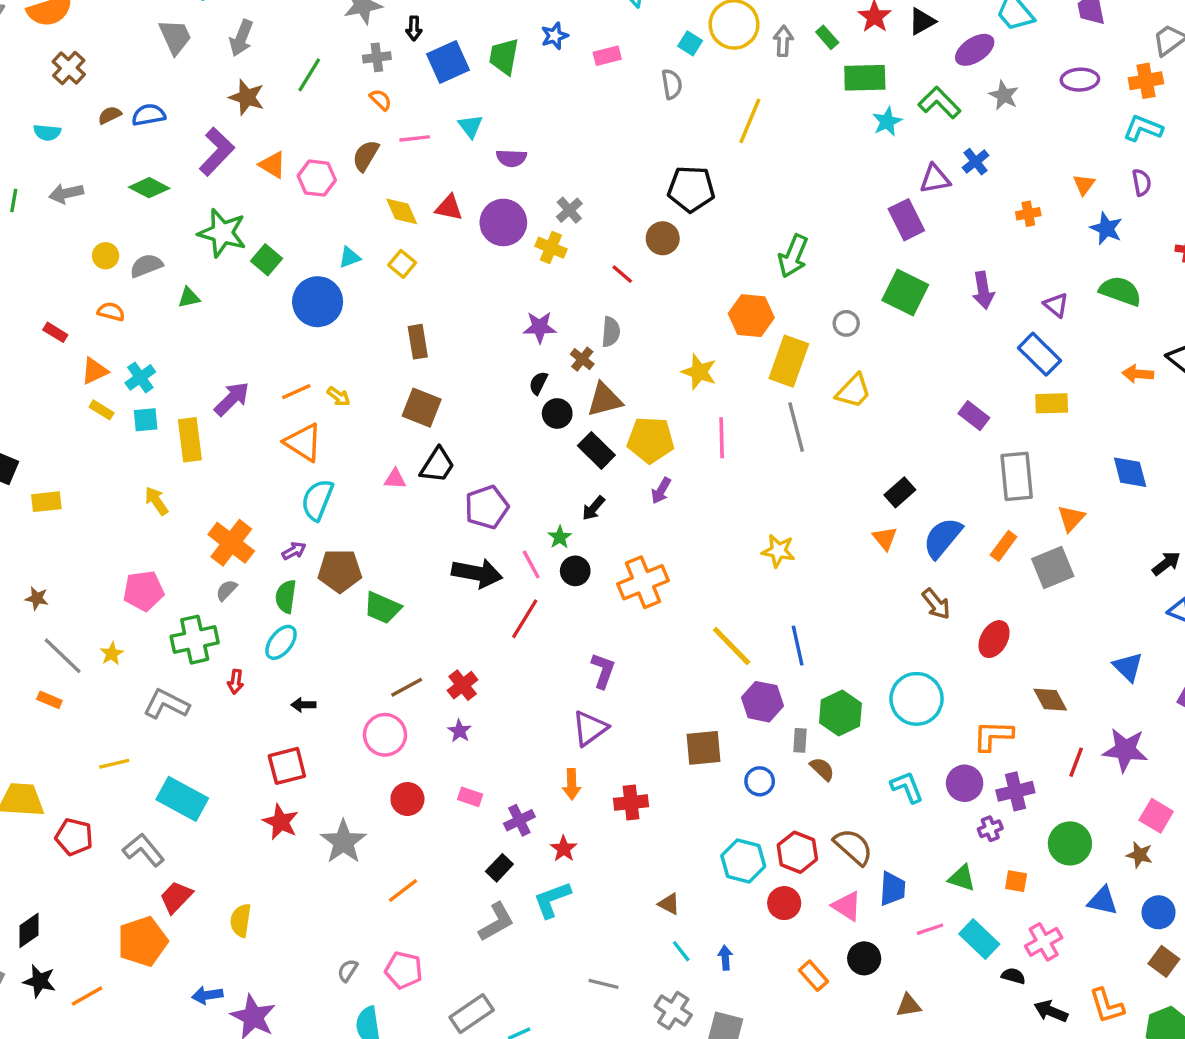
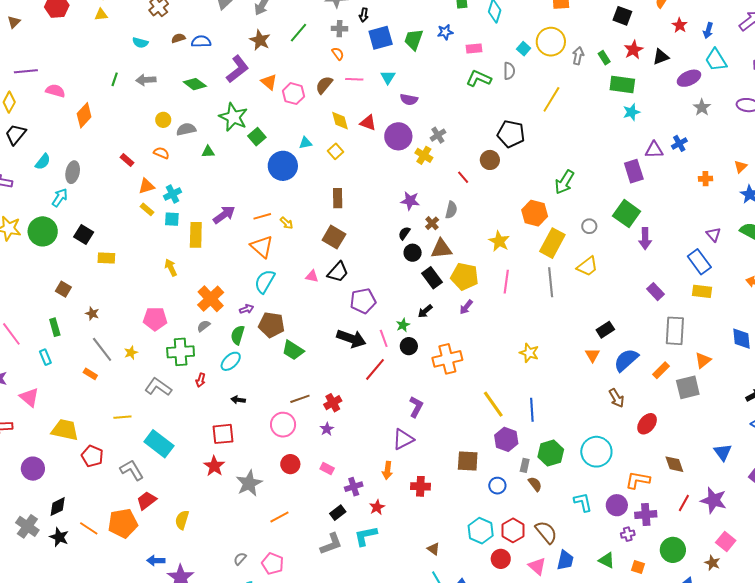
green L-shape: (939, 103) -> (479, 78), moved, turned -30
purple arrow: (983, 290) -> (645, 239), moved
orange line: (87, 996) -> (89, 528), moved, turned 54

